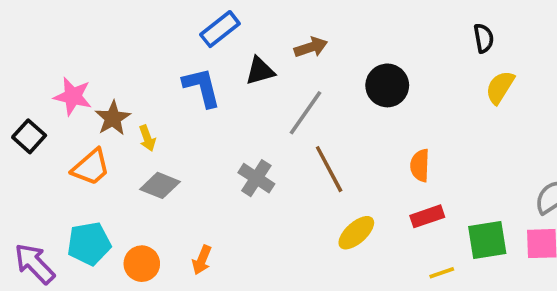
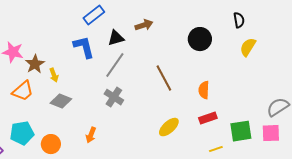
black circle: (387, 85) -> (200, 39), moved
gray line: (305, 113) -> (115, 65), moved
brown line: (329, 169) -> (164, 78), moved
orange arrow: (202, 260) -> (91, 135), moved

